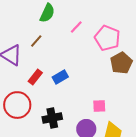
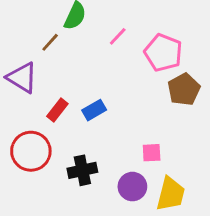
brown line: (36, 41) -> (50, 42), moved

